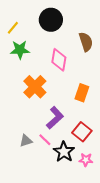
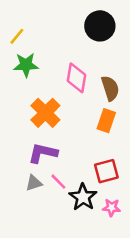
black circle: (51, 20) -> (100, 26), moved
brown semicircle: (86, 42) -> (110, 88), moved
purple L-shape: (55, 118) -> (43, 153), moved, turned -125
red square: (82, 132) -> (106, 171), turned 36

